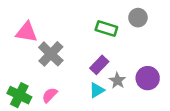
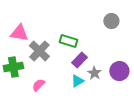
green rectangle: (106, 29) -> (68, 41), moved
green cross: (19, 95) -> (13, 67), moved, turned -36

